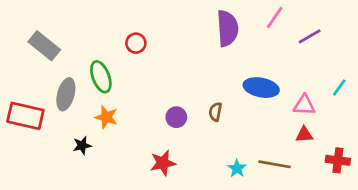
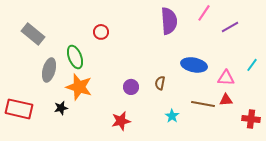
red rectangle: (25, 116) -> (19, 109), moved
orange star: (106, 117) -> (79, 87), size x1.5
brown line: (275, 164) -> (203, 104), moved
cyan star: (237, 168) -> (172, 116), moved

